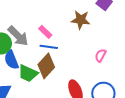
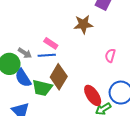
gray arrow: (18, 36) -> (25, 53), size x0.6
blue line: (49, 47) -> (47, 55), moved

